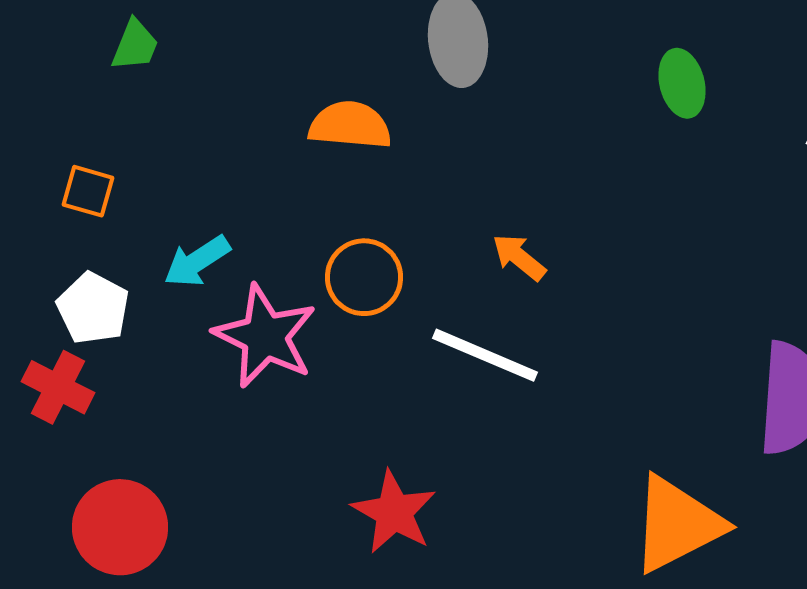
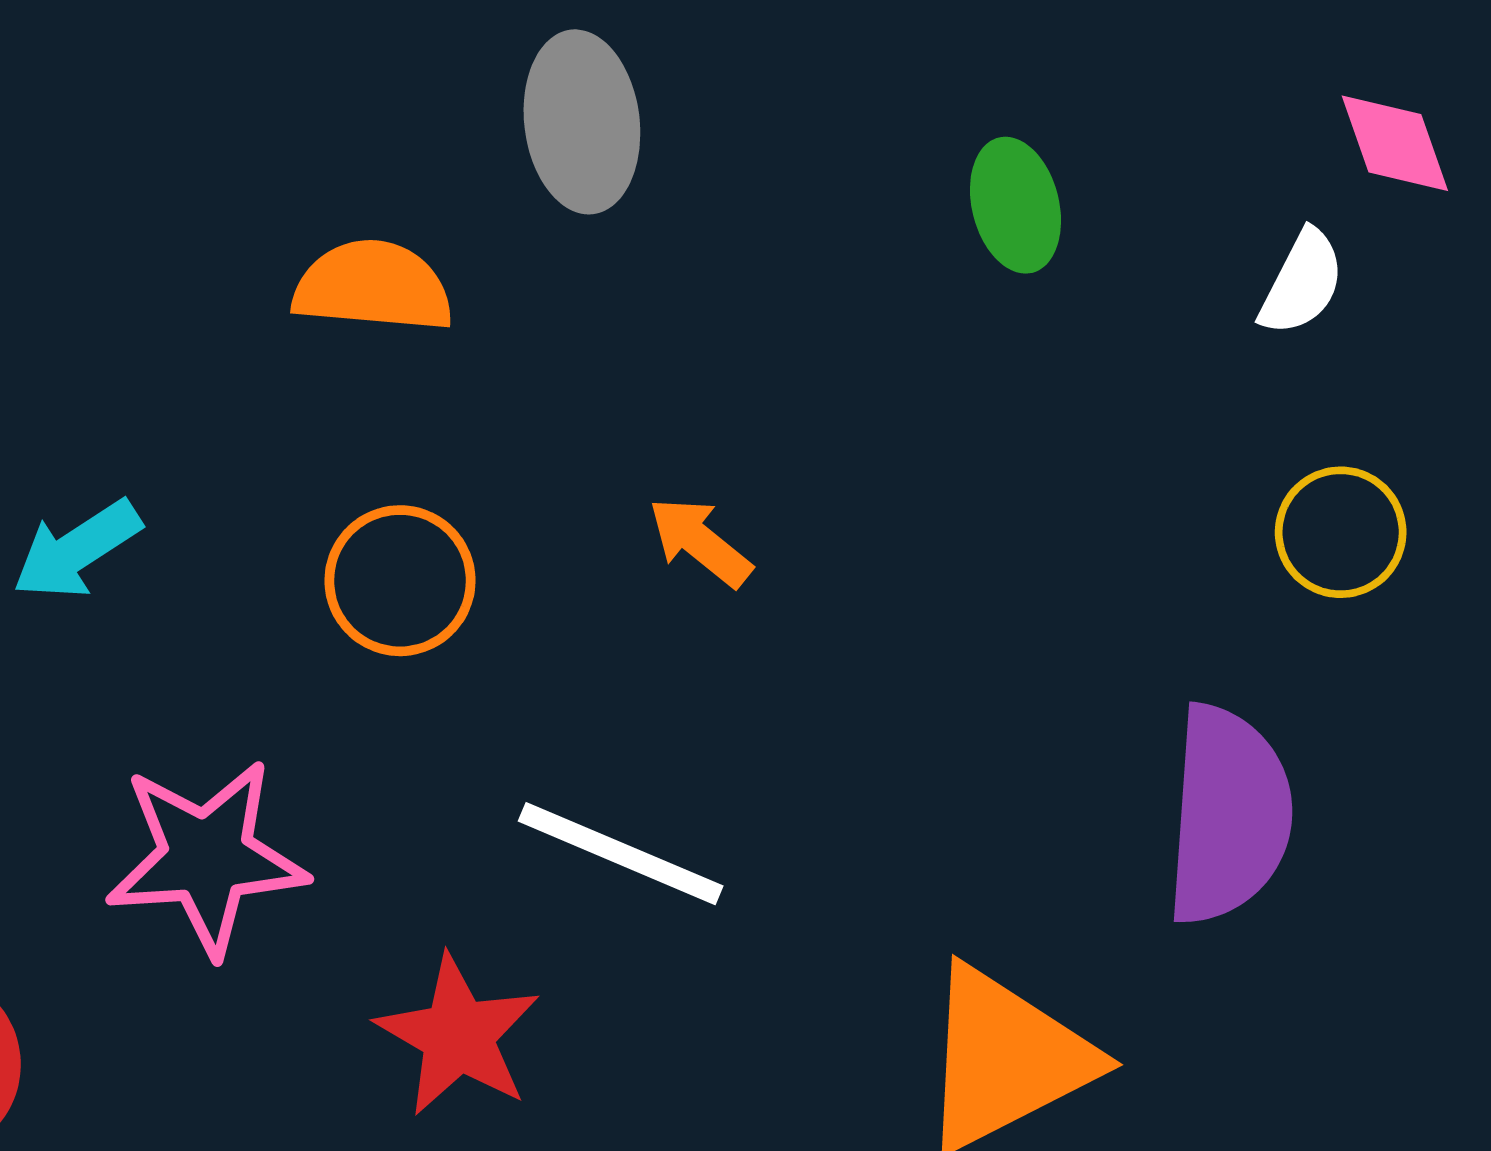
pink star: (265, 336) -> (206, 857), moved, turned -30
white line: (485, 355) -> (621, 854), moved

